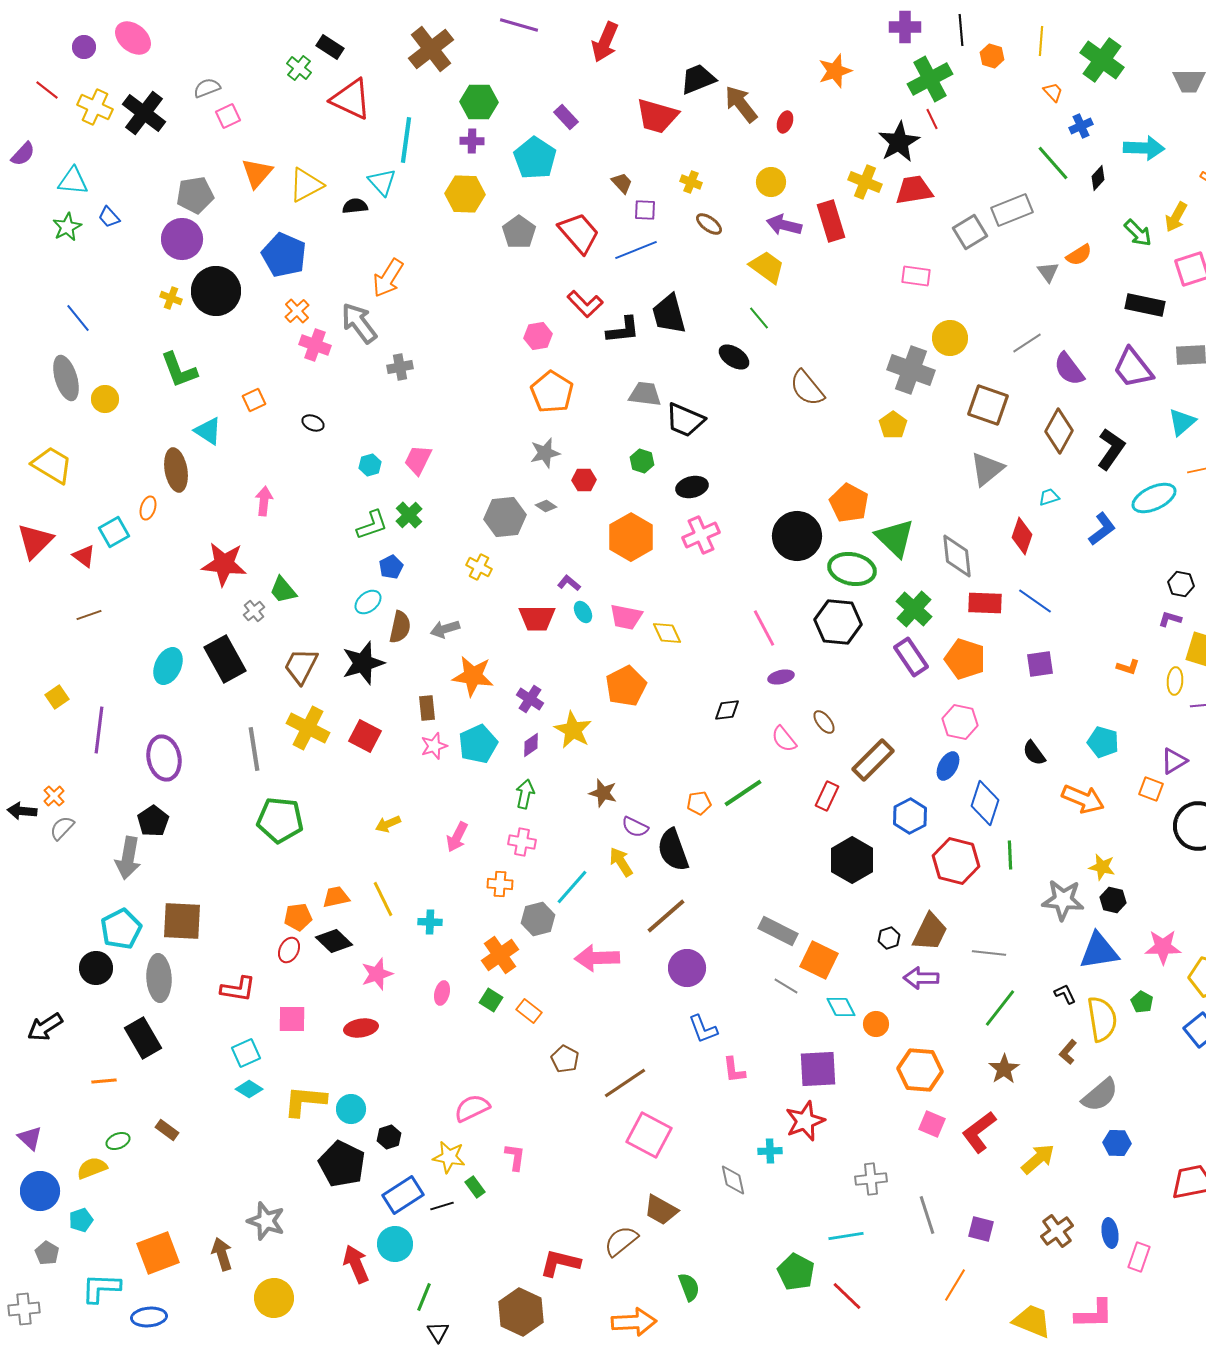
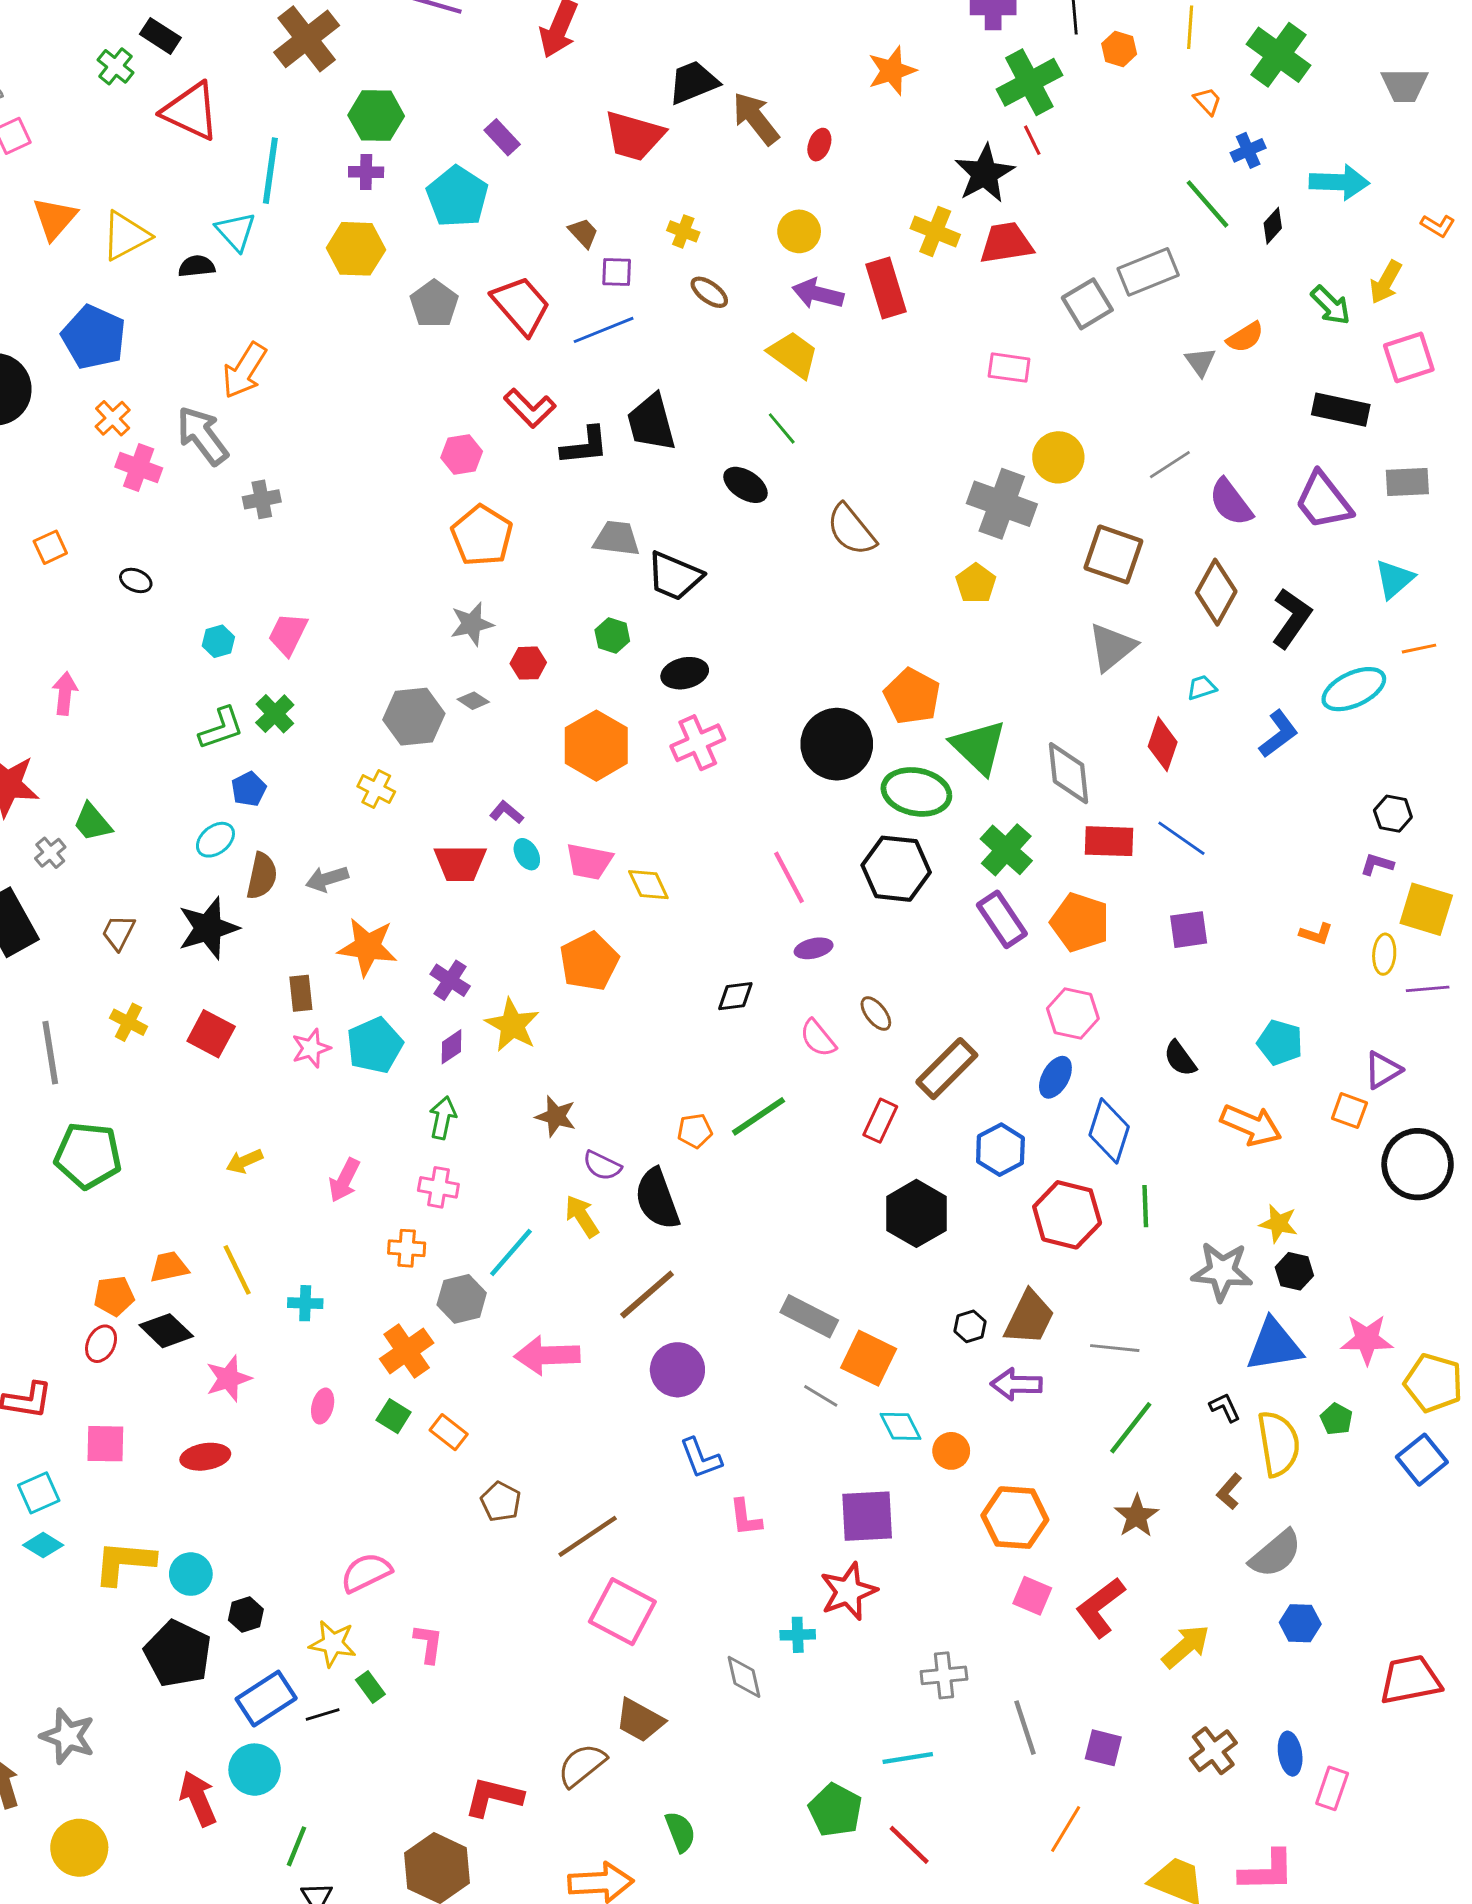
brown trapezoid: (301, 666) -> (118, 932), size x0.7
yellow cross: (308, 728) -> (129, 1022), size x0.6

